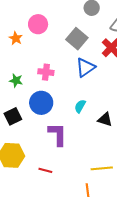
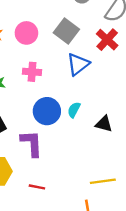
pink circle: (38, 24) -> (26, 33), moved
blue circle: (41, 103) -> (47, 111), moved
purple L-shape: (58, 134) -> (32, 143), moved

